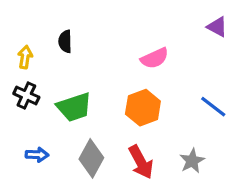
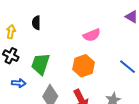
green trapezoid: (74, 107) -> (41, 64), turned 125
blue arrow: (37, 155) -> (19, 83), moved

